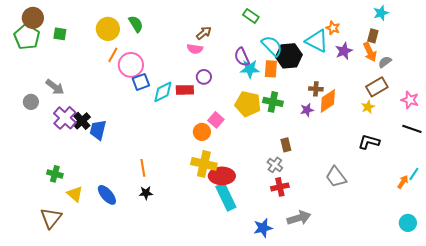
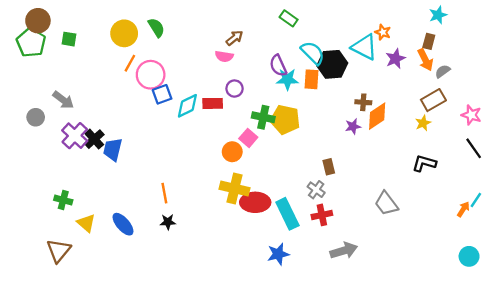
green cross: (273, 102) -> (263, 117), moved
black line: (412, 129) -> (474, 148), turned 36
cyan rectangle: (226, 197) -> (287, 214), moved
blue star: (263, 228) -> (278, 254), moved

